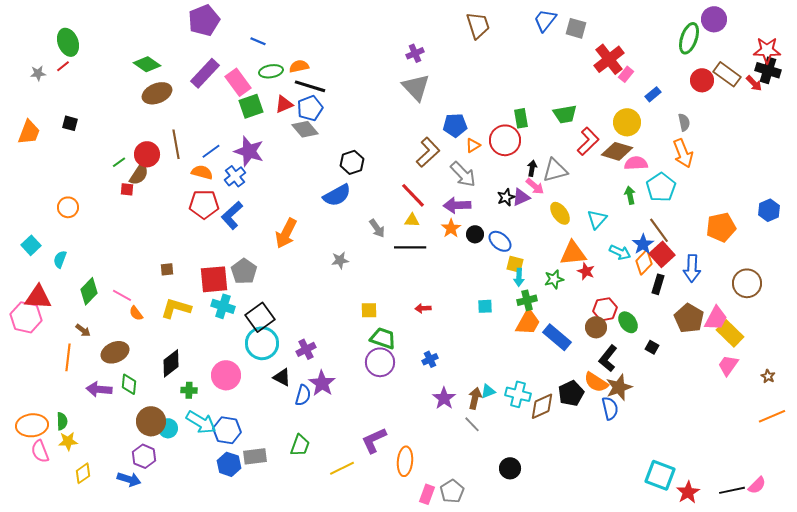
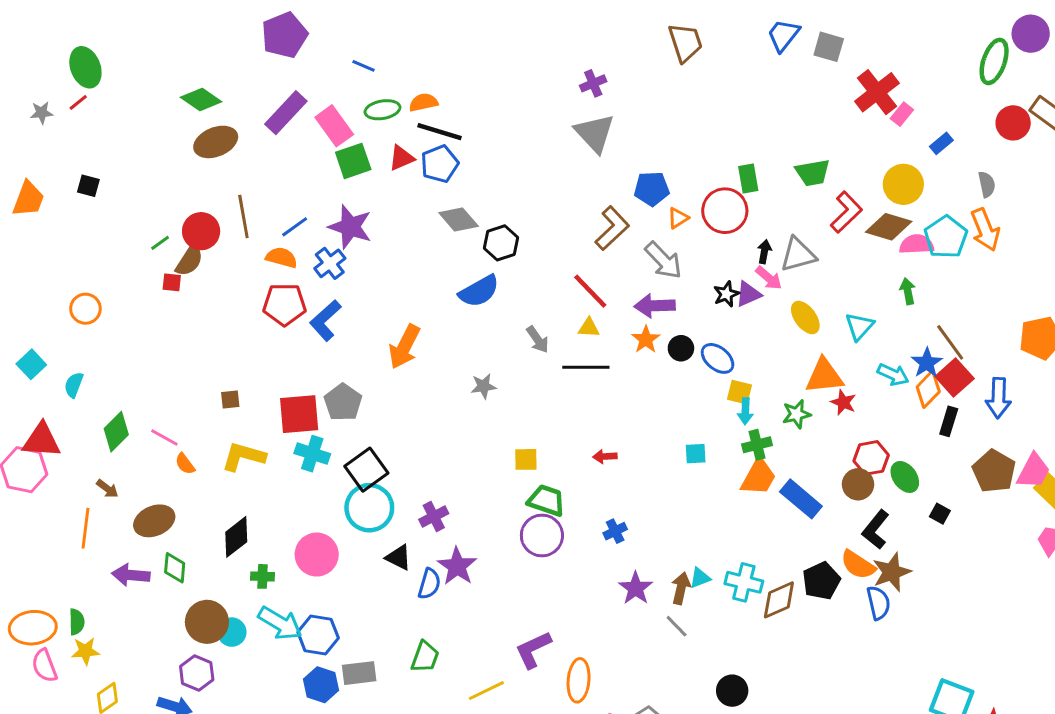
gray diamond: (305, 129) -> (459, 219), moved
cyan pentagon: (661, 187) -> (946, 237), moved

